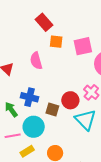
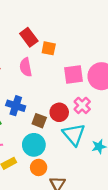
red rectangle: (44, 22) -> (29, 37), moved
pink square: (83, 46) -> (73, 75), moved
cyan circle: (34, 127) -> (34, 145), moved

